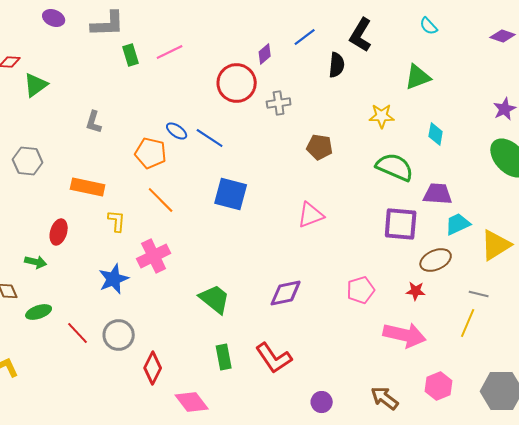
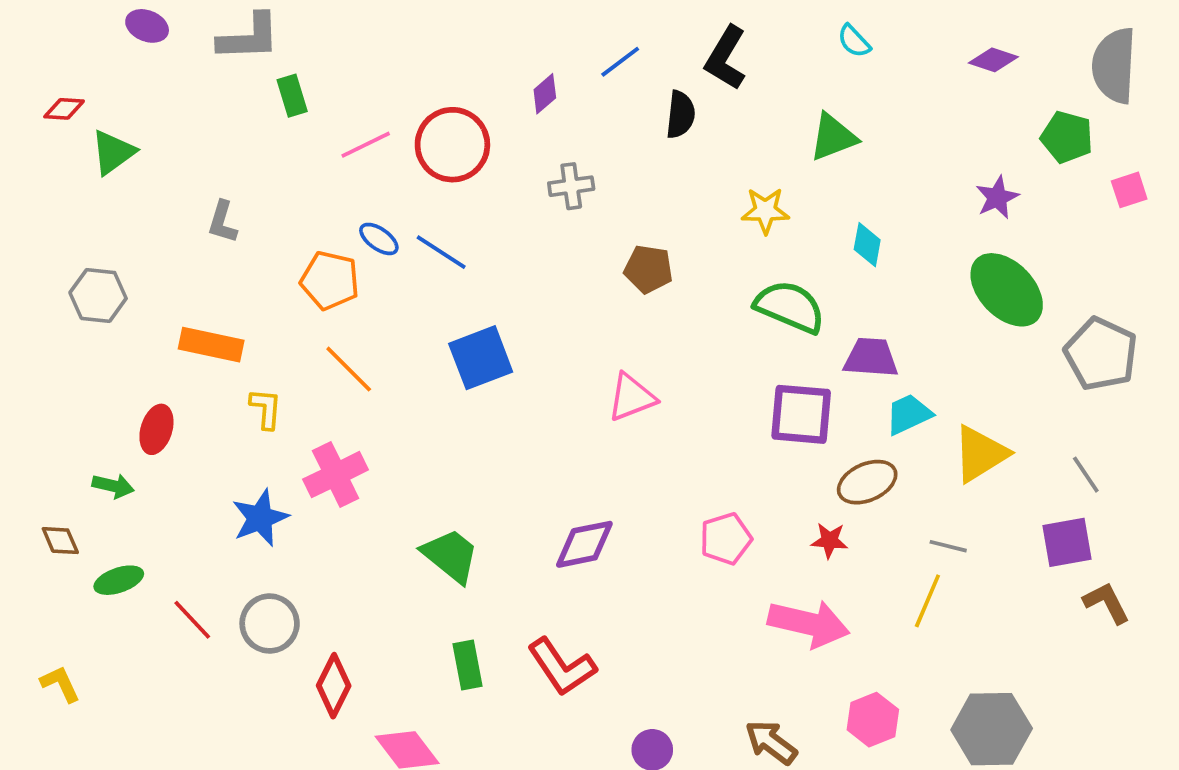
pink line: (170, 52) -> (366, 145), moved
red circle: (237, 83) -> (452, 145), moved
blue square: (231, 194) -> (481, 358), turned -36

